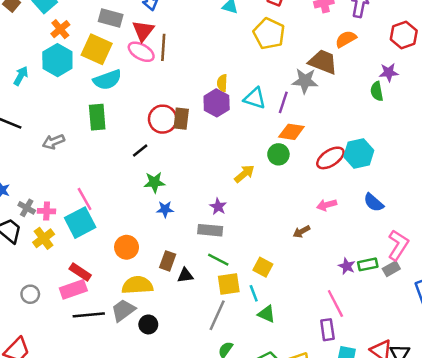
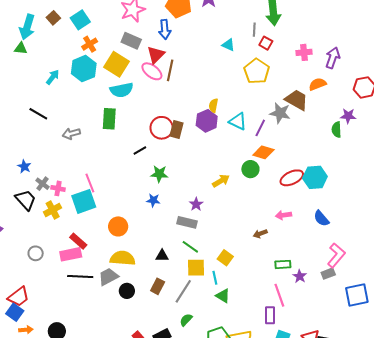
green star: (154, 182) -> (159, 174), moved
brown rectangle: (168, 261) -> (158, 286), moved
green rectangle: (368, 264) -> (283, 264), moved
purple star: (347, 266) -> (300, 276), moved

